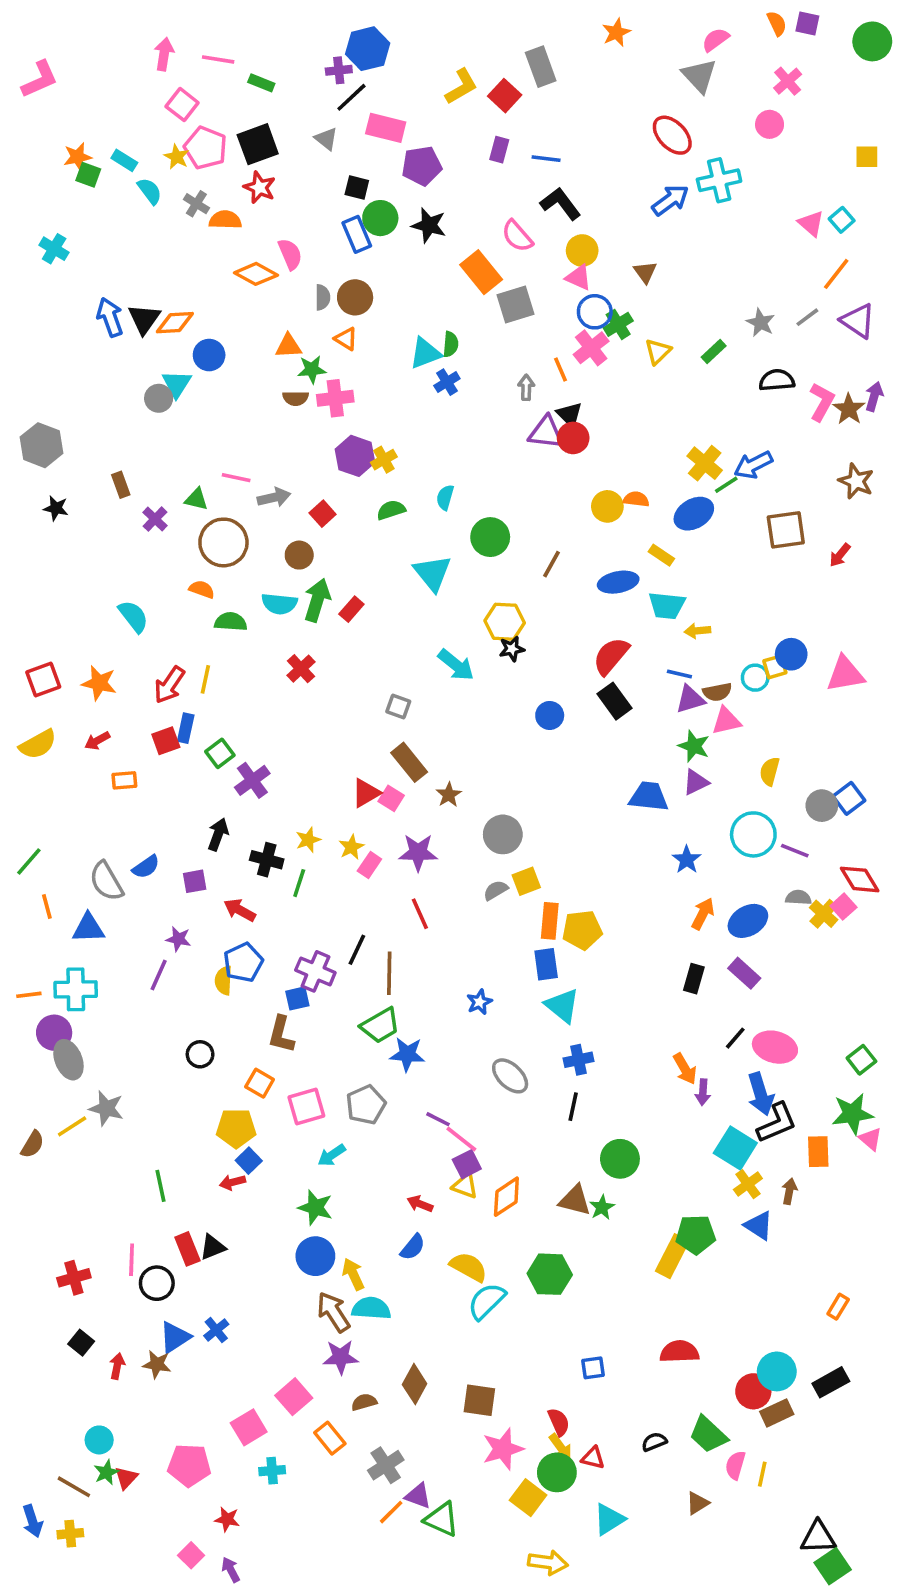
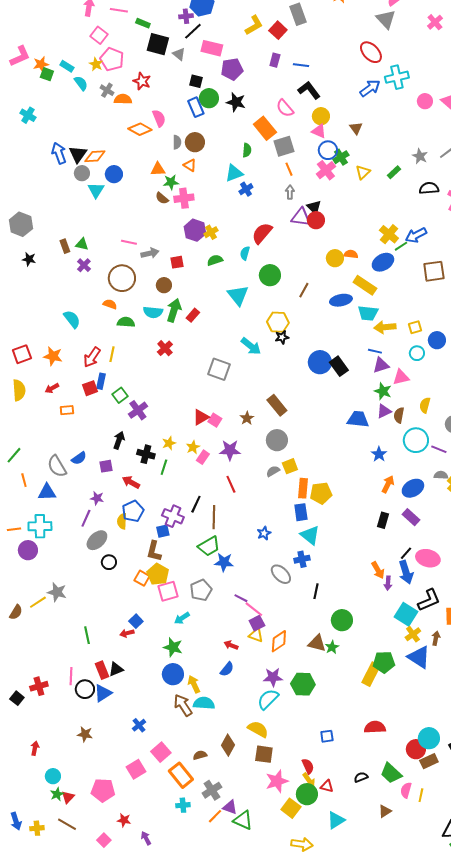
pink L-shape: (40, 79) -> (20, 56), moved
pink circle: (770, 124) -> (425, 101), moved
black square: (258, 144) -> (158, 44), moved, turned 35
green semicircle: (451, 344) -> (247, 150), moved
orange line: (560, 369) -> (289, 169), moved
gray circle: (159, 398) -> (82, 173), moved
brown semicircle: (296, 398) -> (162, 198), turned 40
green triangle: (196, 499) -> (82, 244), moved
red square: (323, 514) -> (177, 262), turned 32
yellow rectangle: (661, 555) -> (365, 285), size x1.6
yellow arrow: (697, 631) -> (385, 327), size x1.5
red semicircle: (611, 656) -> (262, 233), moved
yellow square: (775, 667) -> (415, 327), moved
brown semicircle: (717, 692) -> (399, 415), moved, turned 112
gray square: (398, 706) -> (219, 369), size x1.6
blue circle: (550, 715) -> (320, 362), moved, size x1.5
yellow semicircle: (38, 744) -> (19, 390), turned -65
brown rectangle: (409, 762) -> (277, 405), moved
gray ellipse: (68, 1060) -> (97, 540), moved, turned 70
blue cross: (579, 1060) -> (302, 559), moved
blue arrow: (761, 1094) -> (406, 572), moved
yellow pentagon: (236, 1128) -> (158, 574), moved, turned 30
blue triangle: (759, 1225) -> (419, 657), size x1.4
yellow semicircle: (469, 1267) -> (258, 729), moved
blue cross: (216, 1330) -> (139, 725), moved
blue triangle: (175, 1337) -> (103, 693), moved
black square: (81, 1343) -> (17, 698), moved
purple star: (341, 1357) -> (273, 677), moved
red arrow: (117, 1366) -> (35, 748), moved
orange rectangle: (330, 1438) -> (181, 775), size x1.4
cyan cross: (272, 1471) -> (183, 805), moved
brown line: (74, 1487) -> (67, 824), moved
purple arrow: (231, 1570) -> (146, 838), moved

